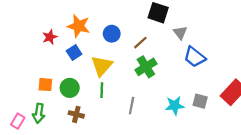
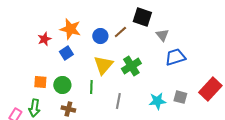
brown line: (140, 43) -> (120, 32), moved
blue trapezoid: (195, 57) -> (175, 57), turned 125
yellow triangle: (102, 66) -> (103, 65), moved

